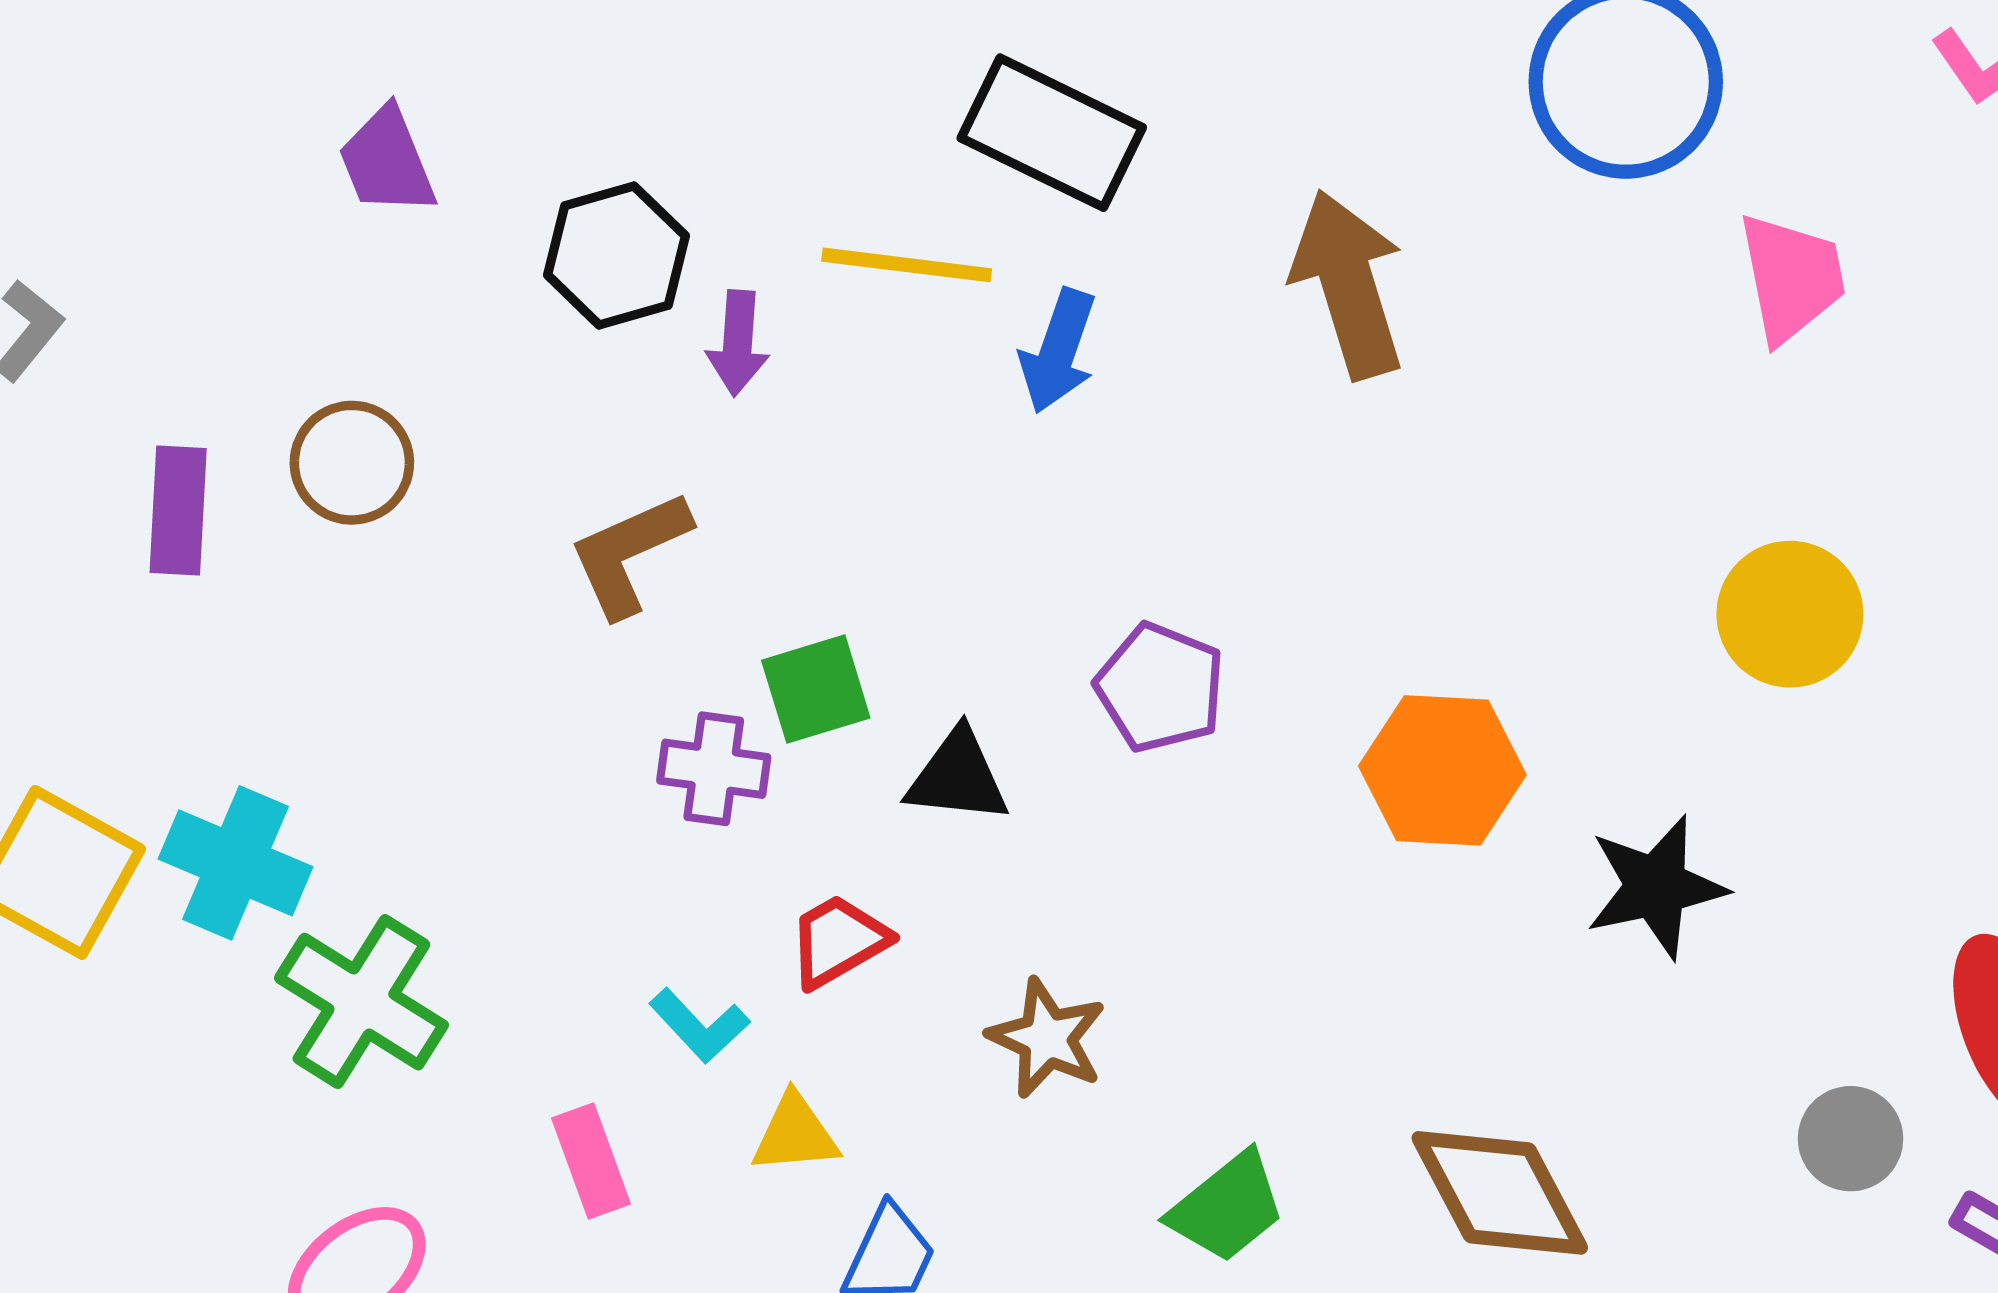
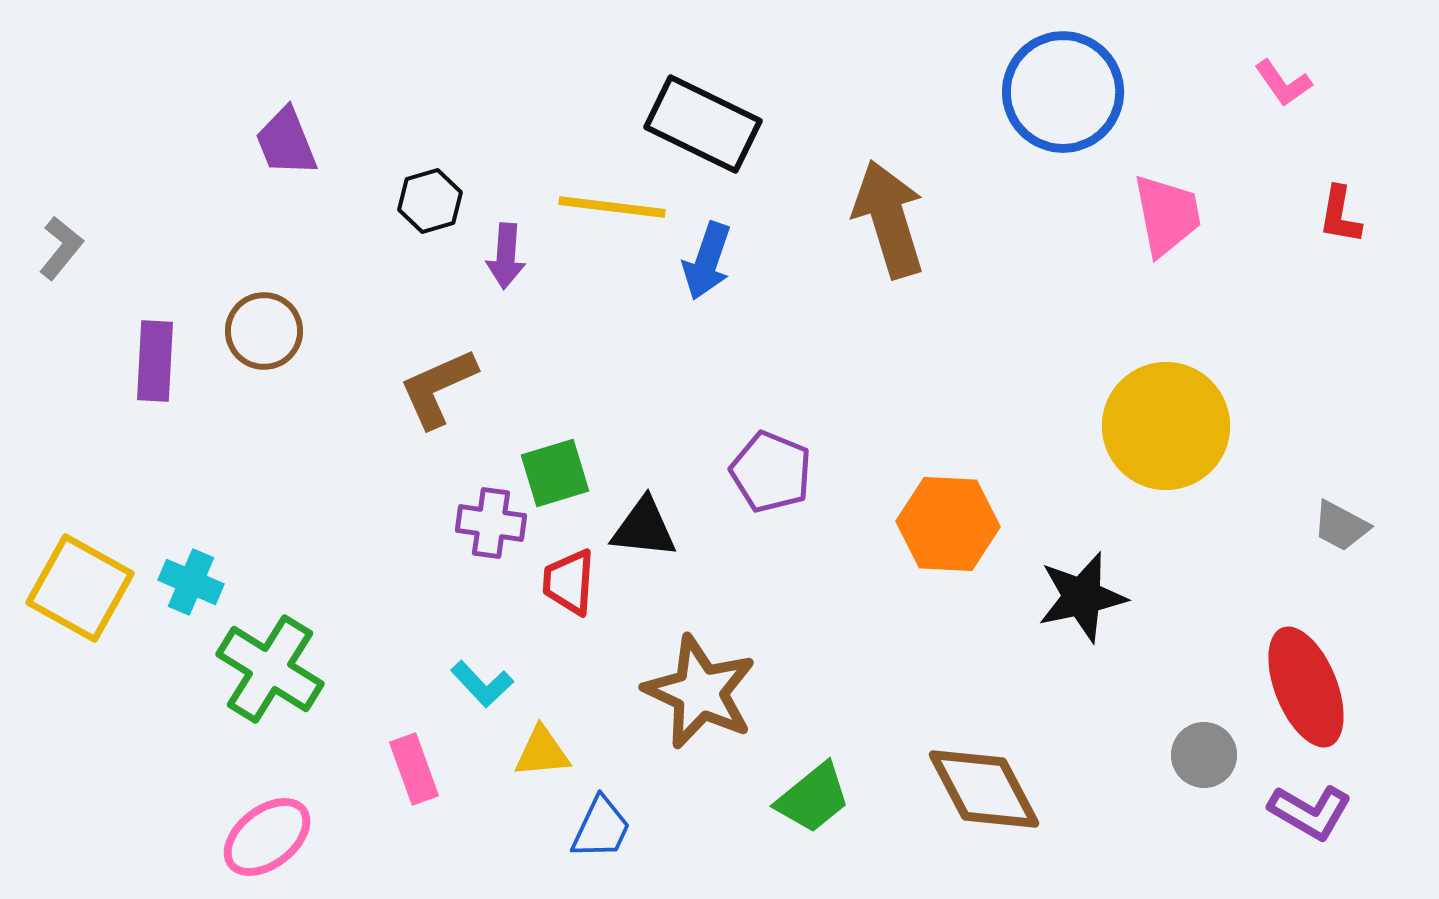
black hexagon: (617, 255) -> (430, 201), size x0.7
yellow circle: (1790, 614) -> (1166, 426), size x1.4
cyan cross: (235, 863) -> (191, 582), size x0.7
red trapezoid: (838, 941) -> (569, 582), moved, turned -56
brown star: (1047, 1038) -> (700, 692), size x1.5

